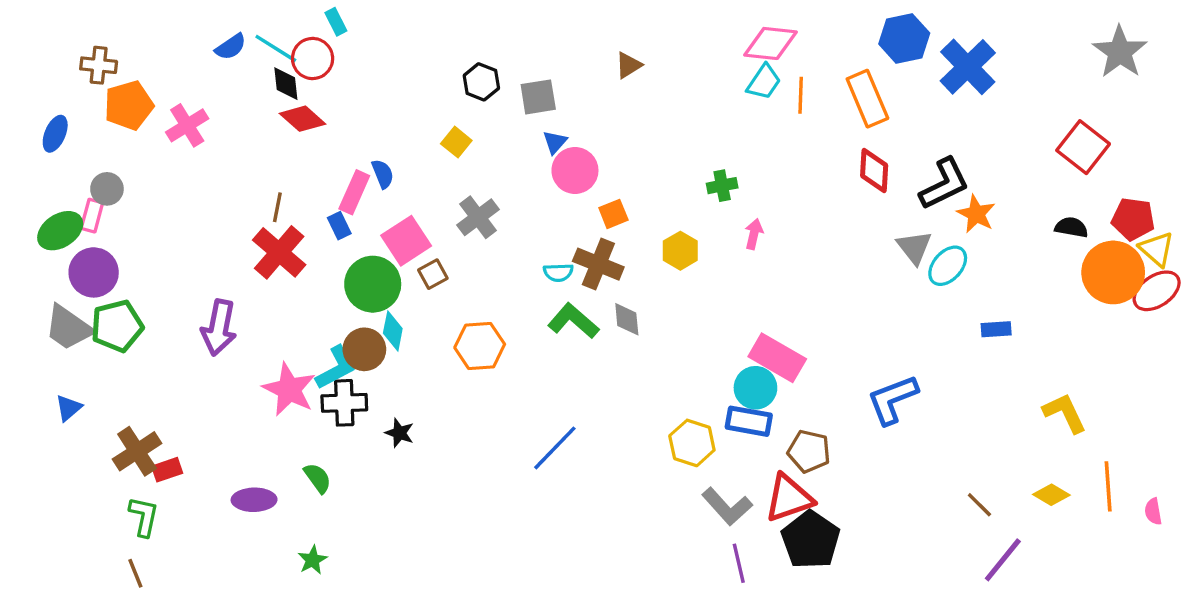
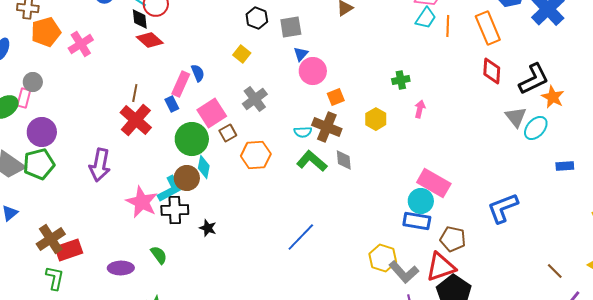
purple circle: (94, 272) -> (42, 132), moved
orange hexagon: (480, 346) -> (256, 155), moved
yellow hexagon: (692, 443) -> (383, 258), moved
red rectangle: (167, 470) -> (69, 250), size x1.5

